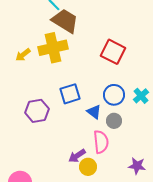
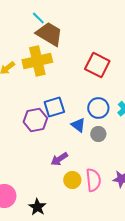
purple hexagon: (37, 111) -> (35, 120), moved
pink semicircle: (101, 142) -> (93, 180), moved
purple arrow: (77, 156) -> (59, 159), moved

